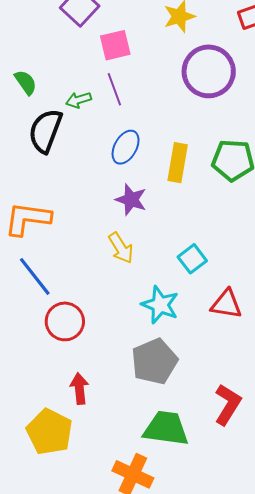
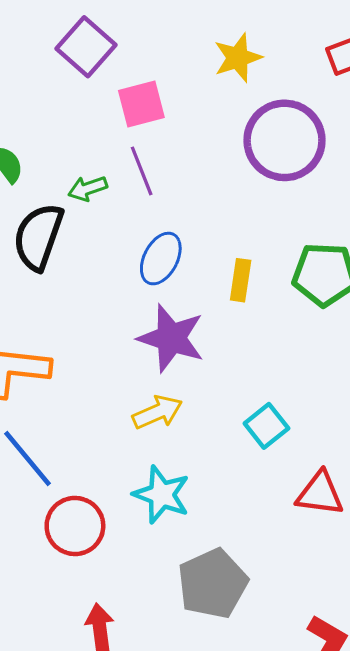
yellow rectangle: (178, 163) -> (241, 280), size x0.7
purple star: (131, 200) -> (171, 338), size x1.4
yellow arrow: (121, 248) -> (157, 412), turned -80
cyan star: (160, 305) -> (162, 495), moved

